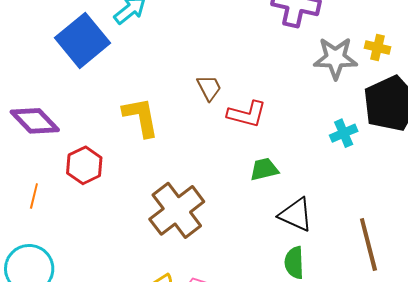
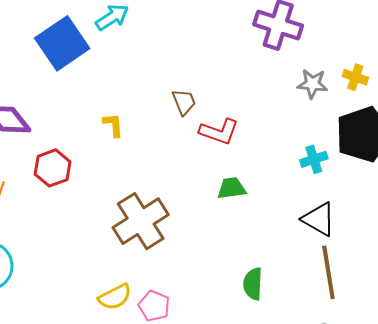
gray star: (335, 58) -> (312, 84), size x0.7
yellow L-shape: (141, 117) -> (113, 125), size x0.6
black triangle: (296, 215) -> (319, 219), moved

